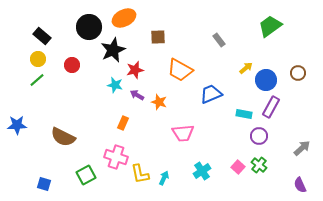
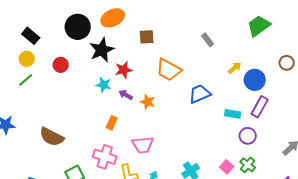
brown circle: (298, 73) -> (287, 63), moved
pink trapezoid: (183, 133) -> (143, 145), moved

